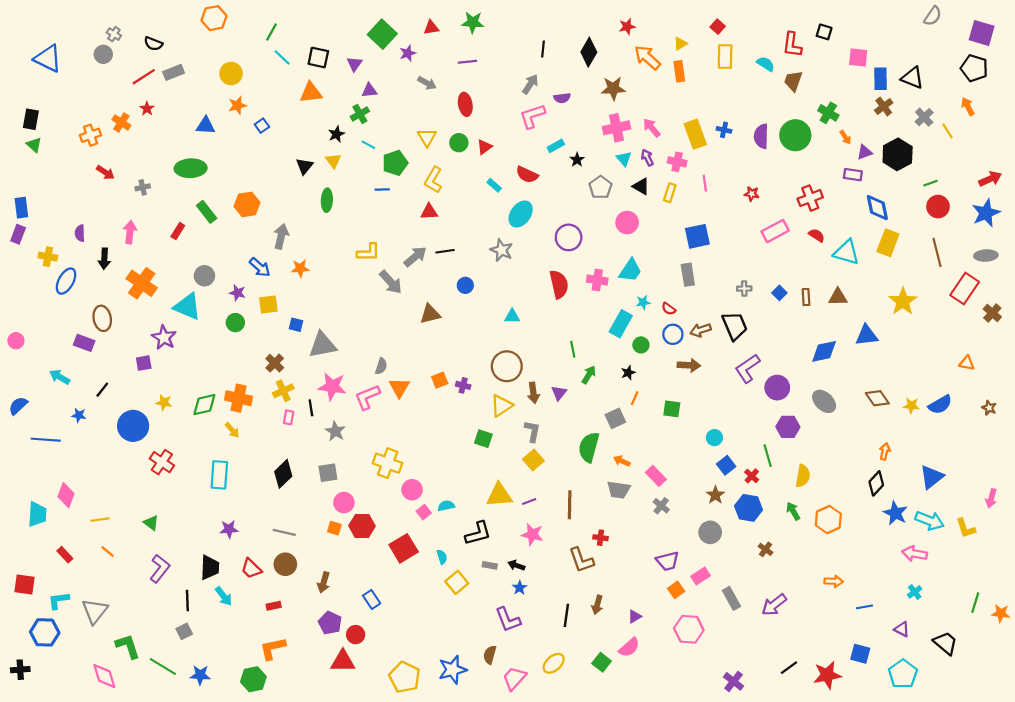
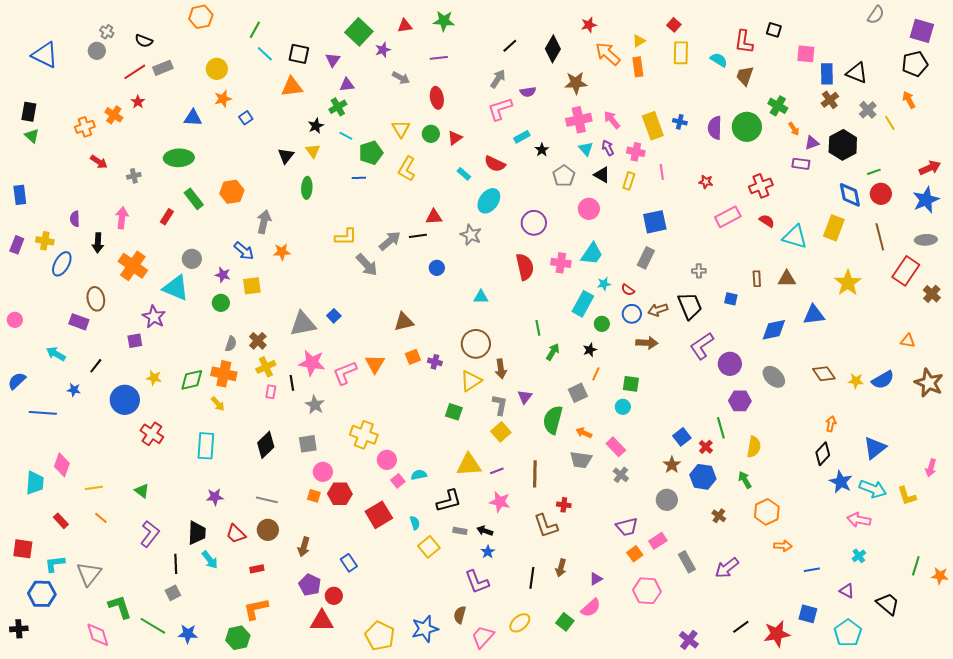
black line: (543, 49) -> (510, 46), turned 42
black pentagon: (974, 68) -> (915, 64), turned -30
blue diamond: (877, 208) -> (850, 195), moved
red triangle: (429, 212) -> (434, 217), moved
purple rectangle: (18, 234) -> (17, 245), moved
gray rectangle: (688, 275) -> (646, 258), turned 35
blue square: (779, 293) -> (731, 299), moved, turned -32
brown triangle: (430, 314) -> (404, 322), moved
blue square: (296, 325) -> (334, 316), moved, turned 32
gray semicircle: (381, 366) -> (231, 344), moved
purple triangle: (559, 393) -> (525, 397), moved
brown star: (989, 408) -> (929, 383), size x2.0
cyan circle: (714, 438) -> (623, 407), moved
orange hexagon: (828, 520) -> (767, 512), moved

